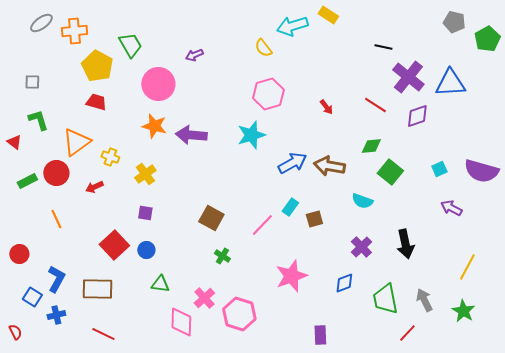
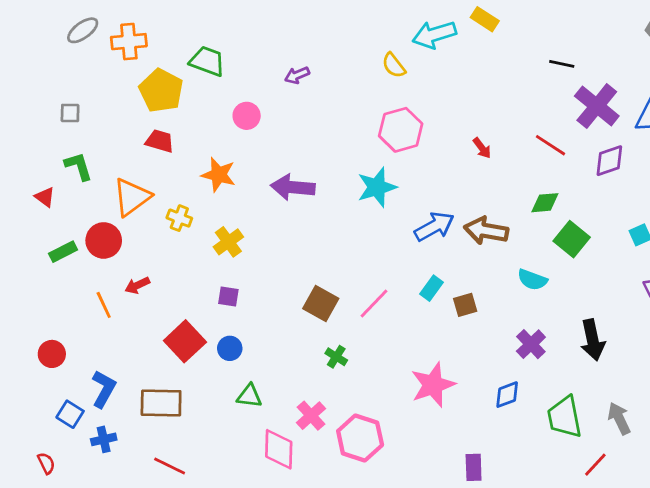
green trapezoid: (130, 45) -> (207, 61), turned -40
pink circle: (158, 84) -> (247, 116), size x0.6
orange star: (154, 126) -> (219, 175), moved
red arrow: (94, 187) -> (137, 285), moved
pink line: (262, 225) -> (374, 304), moved

